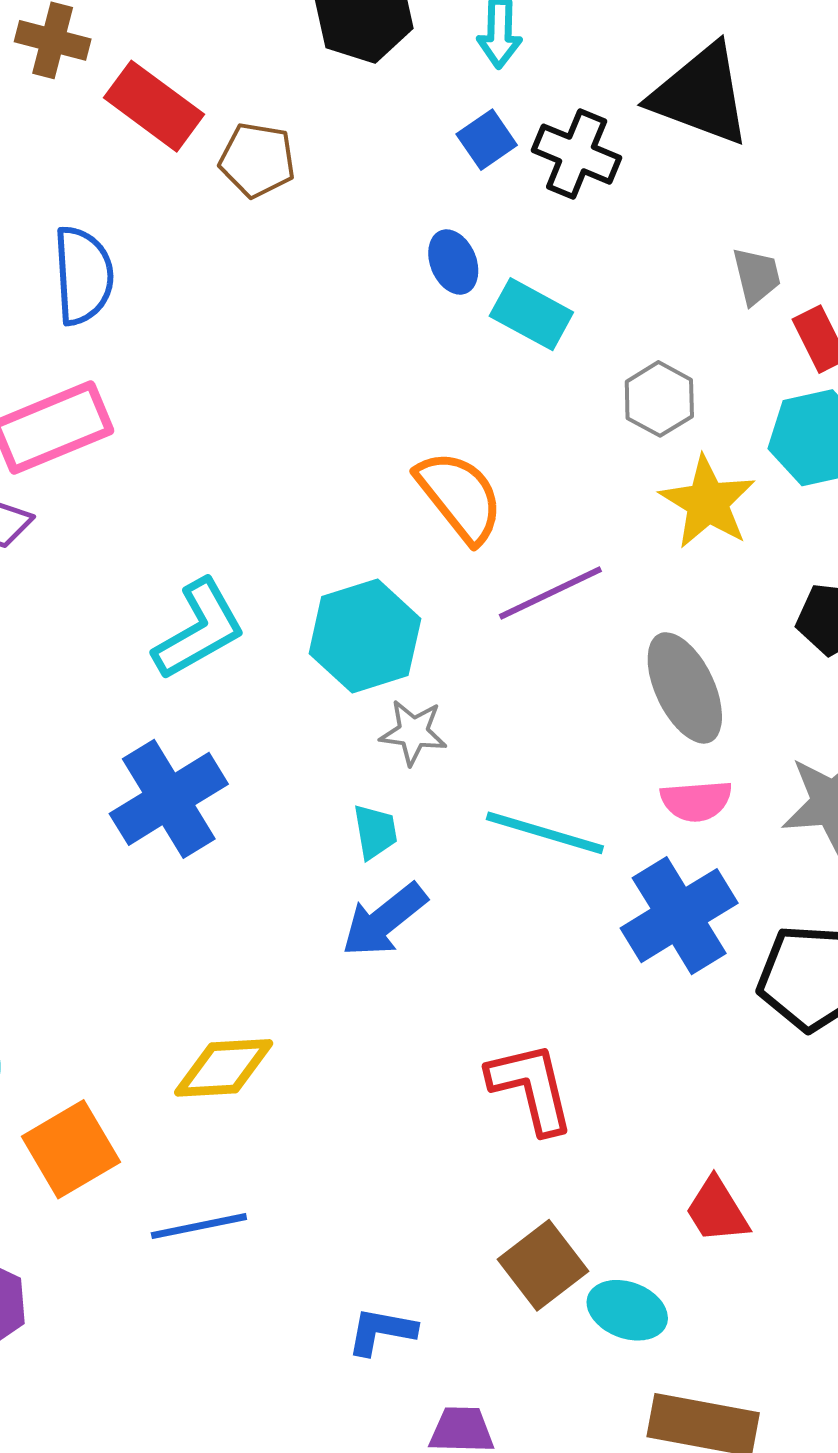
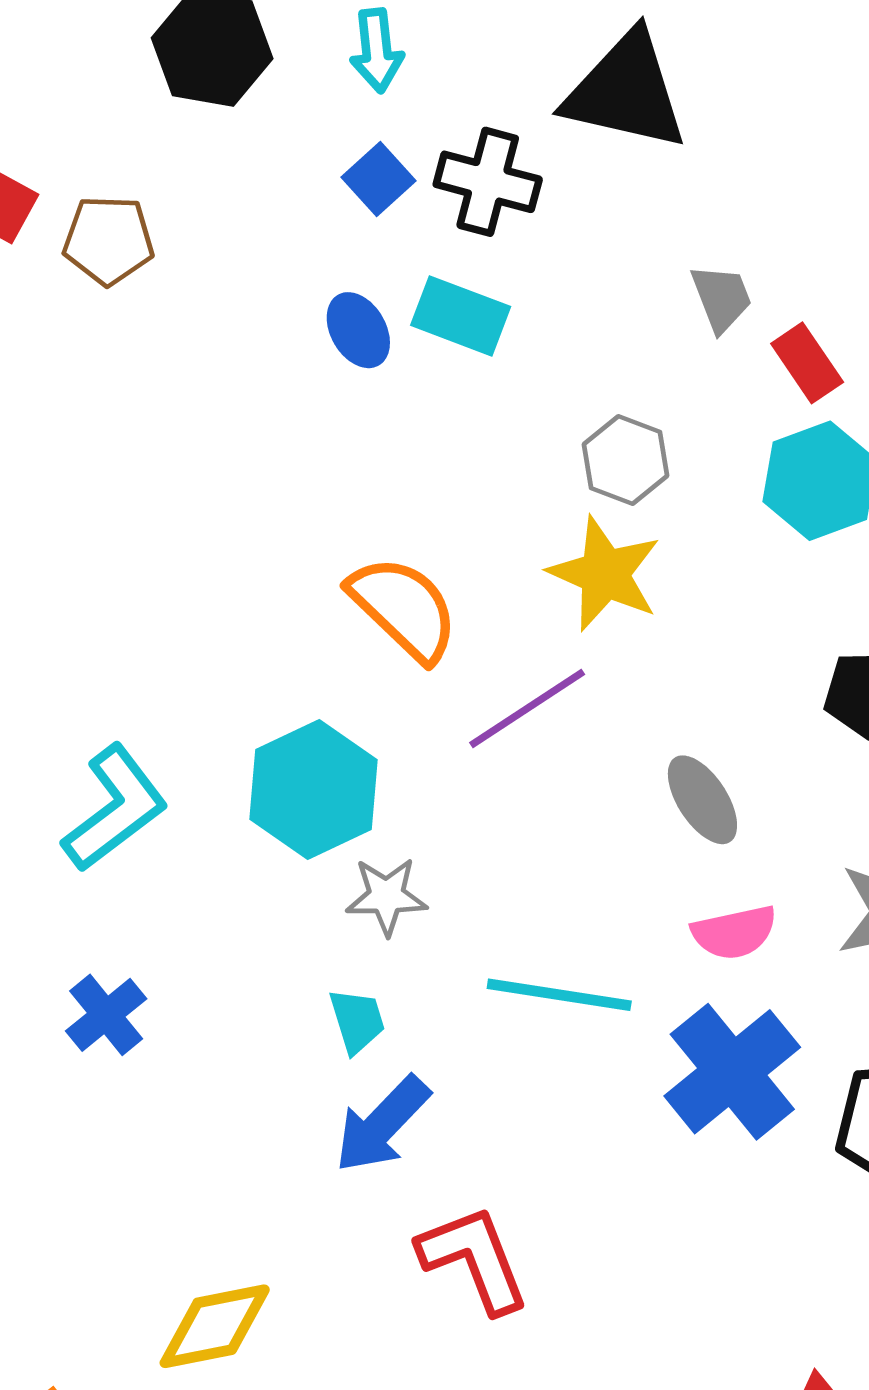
cyan rectangle: (531, 314) -> (461, 316), moved
yellow star: (708, 502) -> (605, 574), moved
gray ellipse: (685, 688) -> (702, 800), size x0.7
blue cross: (169, 799) -> (106, 1015), size x0.6
red L-shape: (531, 1088) -> (474, 1259), moved

